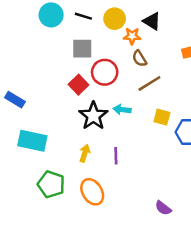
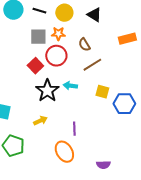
orange star: (132, 36) -> (58, 34), moved
yellow arrow: (85, 153) -> (40, 121), turned 48
purple line: (116, 156) -> (74, 129), moved
orange ellipse: (92, 192) -> (64, 152), moved
purple semicircle: (163, 208) -> (103, 165), turned -40

